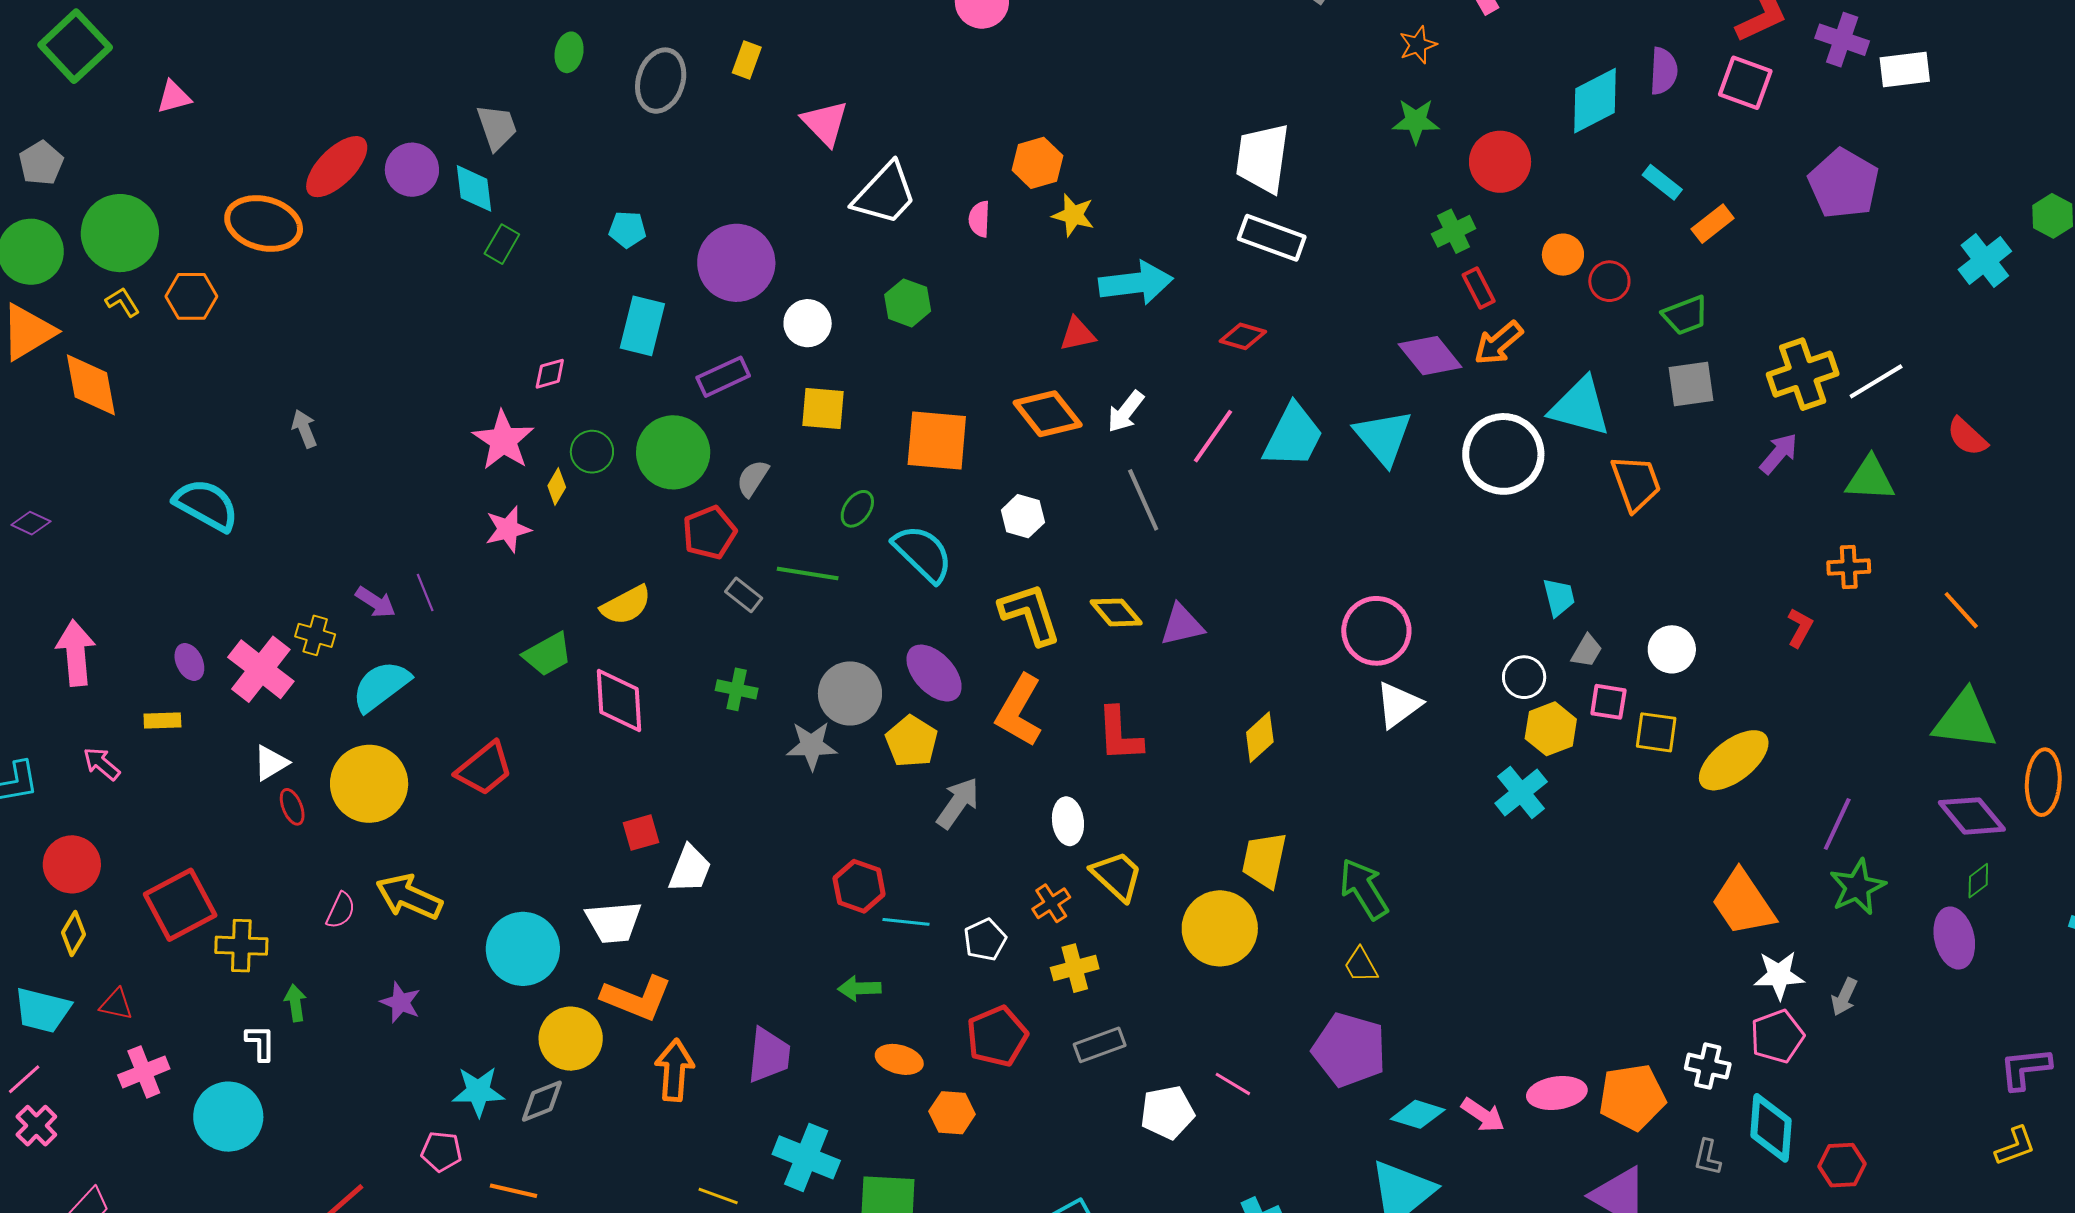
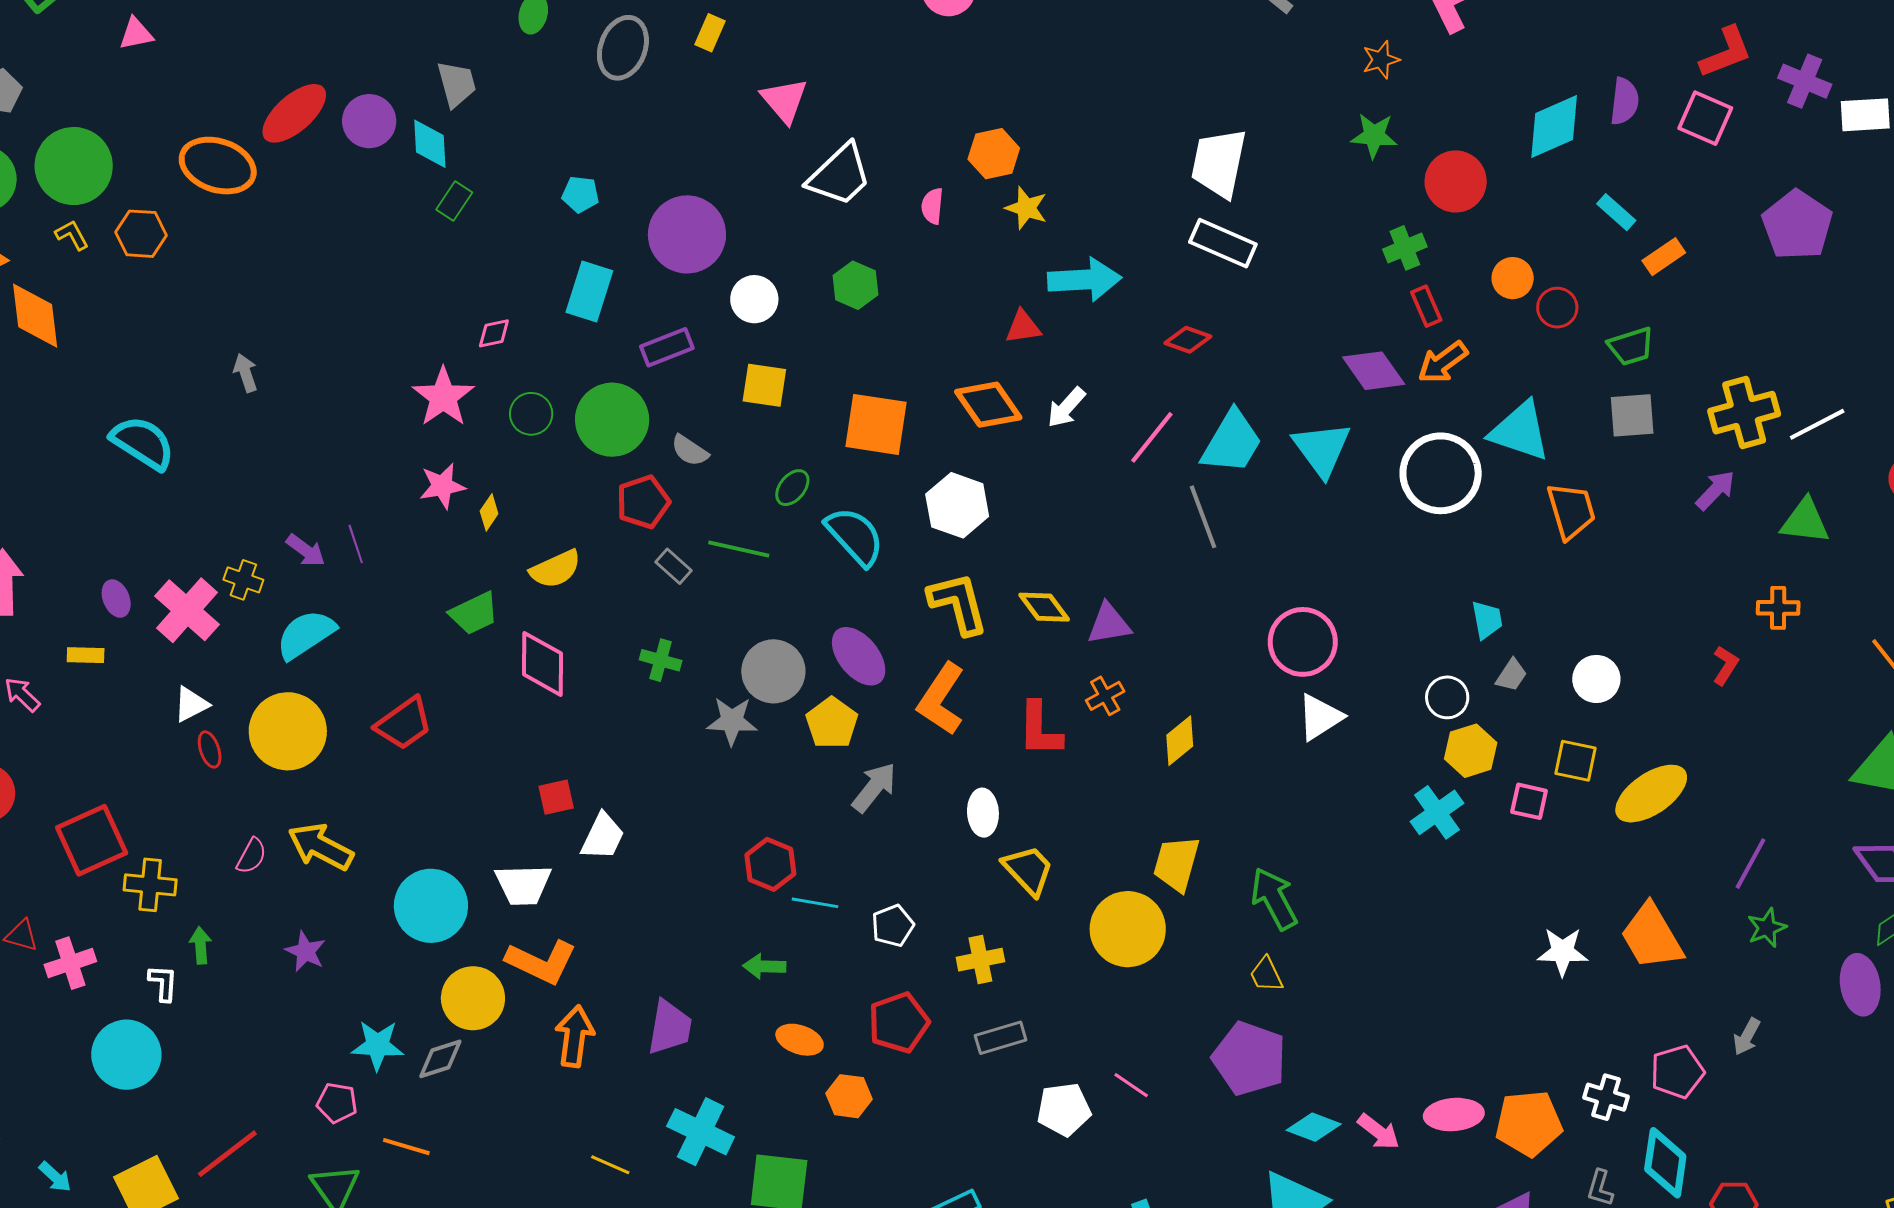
gray semicircle: (753, 478) -> (690, 450), turned -93
yellow diamond: (557, 487) -> (489, 512), moved
gray line: (1143, 500) -> (1203, 517), moved
white hexagon: (1023, 516) -> (957, 505), size x1.5
pink square: (1608, 702) -> (1529, 801), moved
green star: (1857, 887) -> (1767, 928), size x0.7
orange cross: (1051, 903) -> (1105, 696), moved
white star: (1779, 975) -> (1563, 952), moved
pink cross: (144, 1072) -> (70, 963), moved

